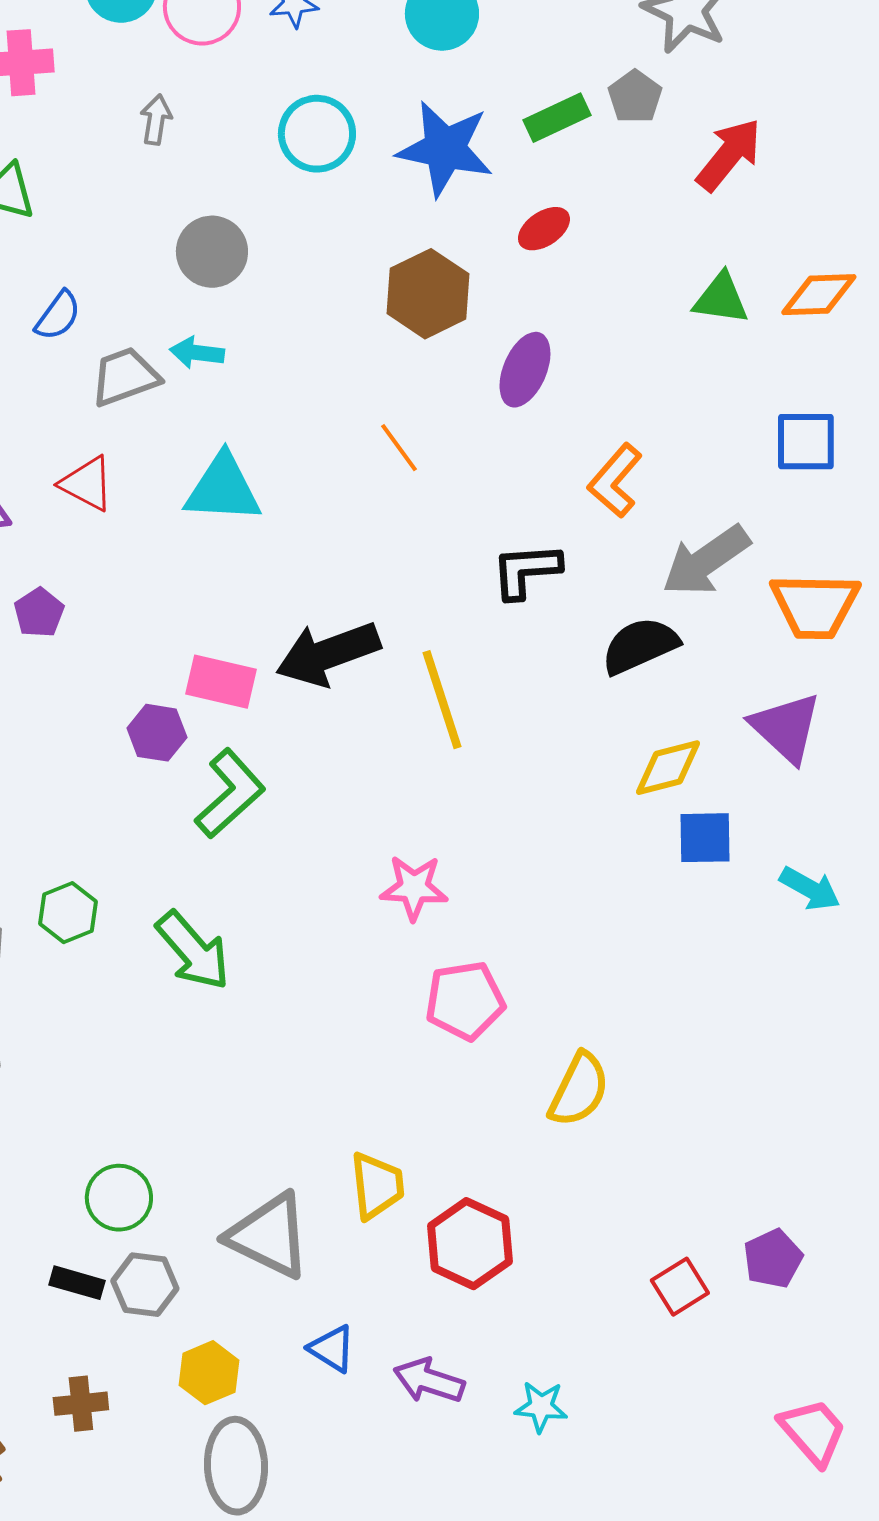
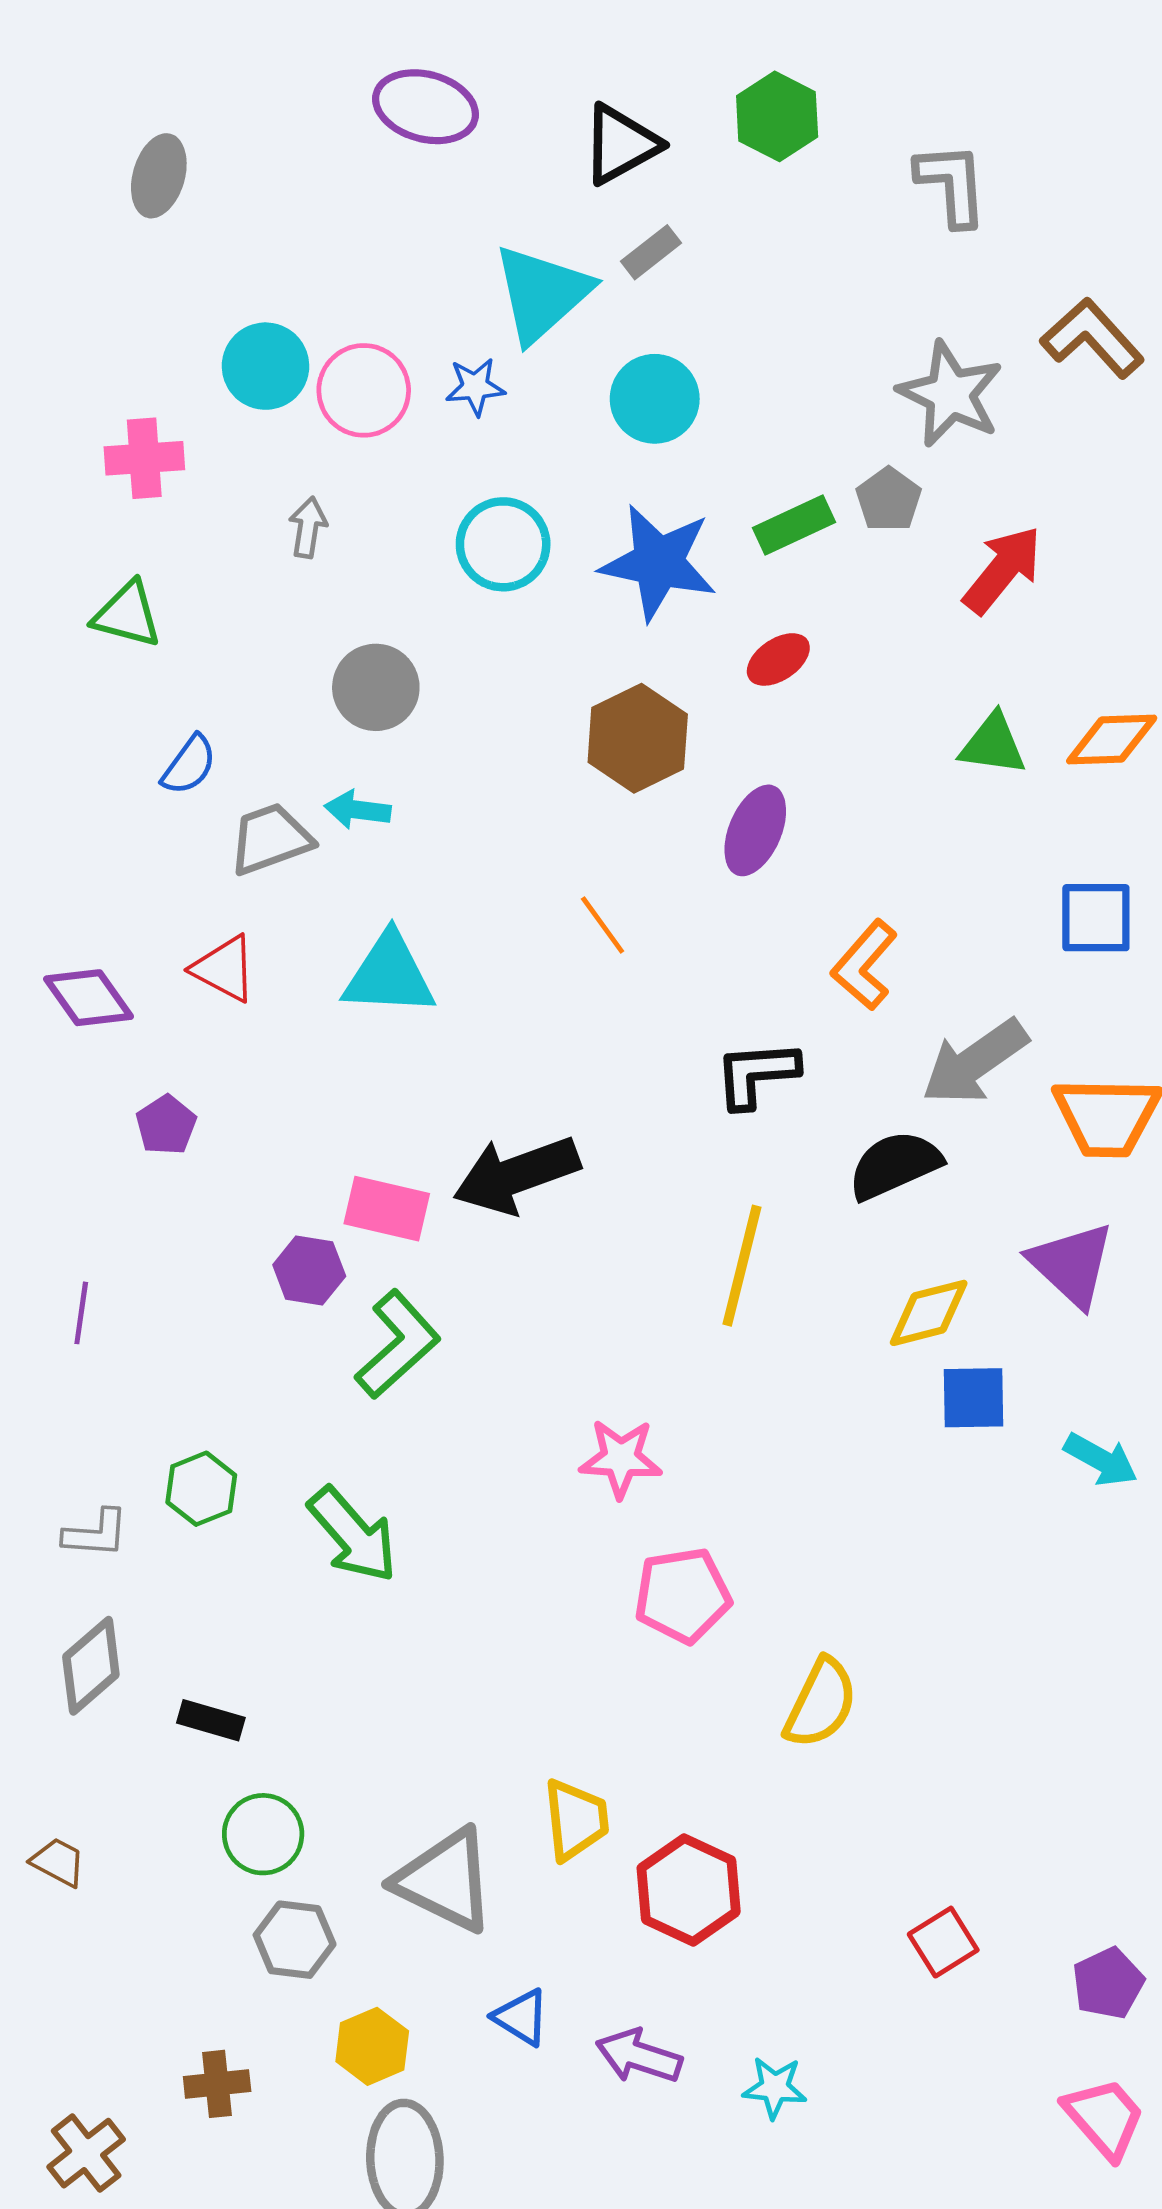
yellow line: (442, 700) -> (742, 1266), moved, turned 32
purple pentagon: (773, 1259) -> (1108, 1983), moved
black rectangle: (77, 1283) -> (211, 1720), moved

